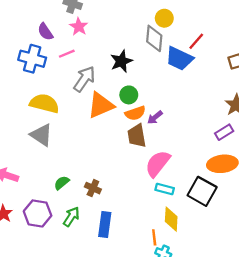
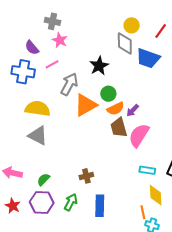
red line: (196, 41) -> (161, 31), moved
pink semicircle: (158, 164) -> (139, 135), moved
green semicircle: (62, 183) -> (43, 179), moved
brown cross: (93, 188) -> (86, 176), turned -32

